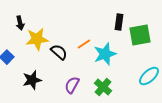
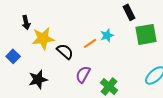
black rectangle: (119, 22) -> (129, 12), moved, turned -35
cyan star: (105, 54) -> (107, 35), moved, size x0.6
purple semicircle: (72, 85) -> (83, 74), moved

